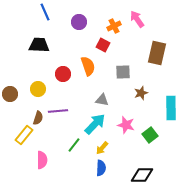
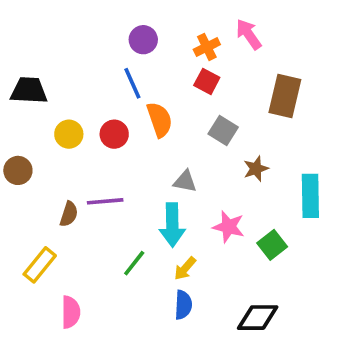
blue line: (45, 12) -> (132, 83), moved
black trapezoid: (39, 45) -> (29, 91), moved
red square: (103, 45) -> (207, 81), moved
gray square: (123, 72) -> (223, 131), turned 35
yellow circle: (38, 89) -> (69, 134), moved
cyan arrow: (95, 124) -> (172, 225), turned 135
yellow rectangle: (24, 135) -> (40, 265), moved
pink semicircle: (42, 160) -> (71, 312), moved

